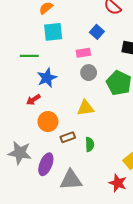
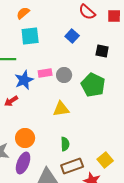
pink rectangle: (83, 53) -> (45, 73), moved
orange circle: (48, 122) -> (25, 138), moved
brown rectangle: (68, 137) -> (72, 166), moved, size x1.5

